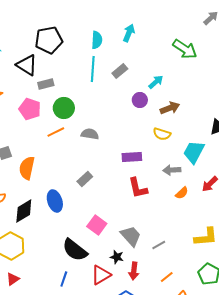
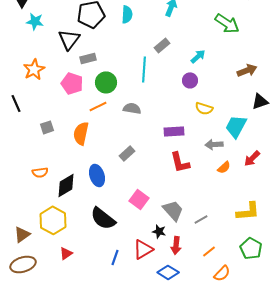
cyan semicircle: (97, 40) -> (127, 14), moved
black triangle: (27, 65) -> (69, 39), turned 35
cyan line: (93, 69) -> (144, 69), moved
purple circle: (140, 100) -> (190, 80), moved
brown arrow: (170, 108) -> (247, 70), moved
orange semicircle: (27, 168) -> (81, 133), moved
black semicircle: (75, 250) -> (103, 218), moved
red triangle: (13, 279) -> (66, 253), moved
blue line: (64, 279) -> (115, 257), moved

